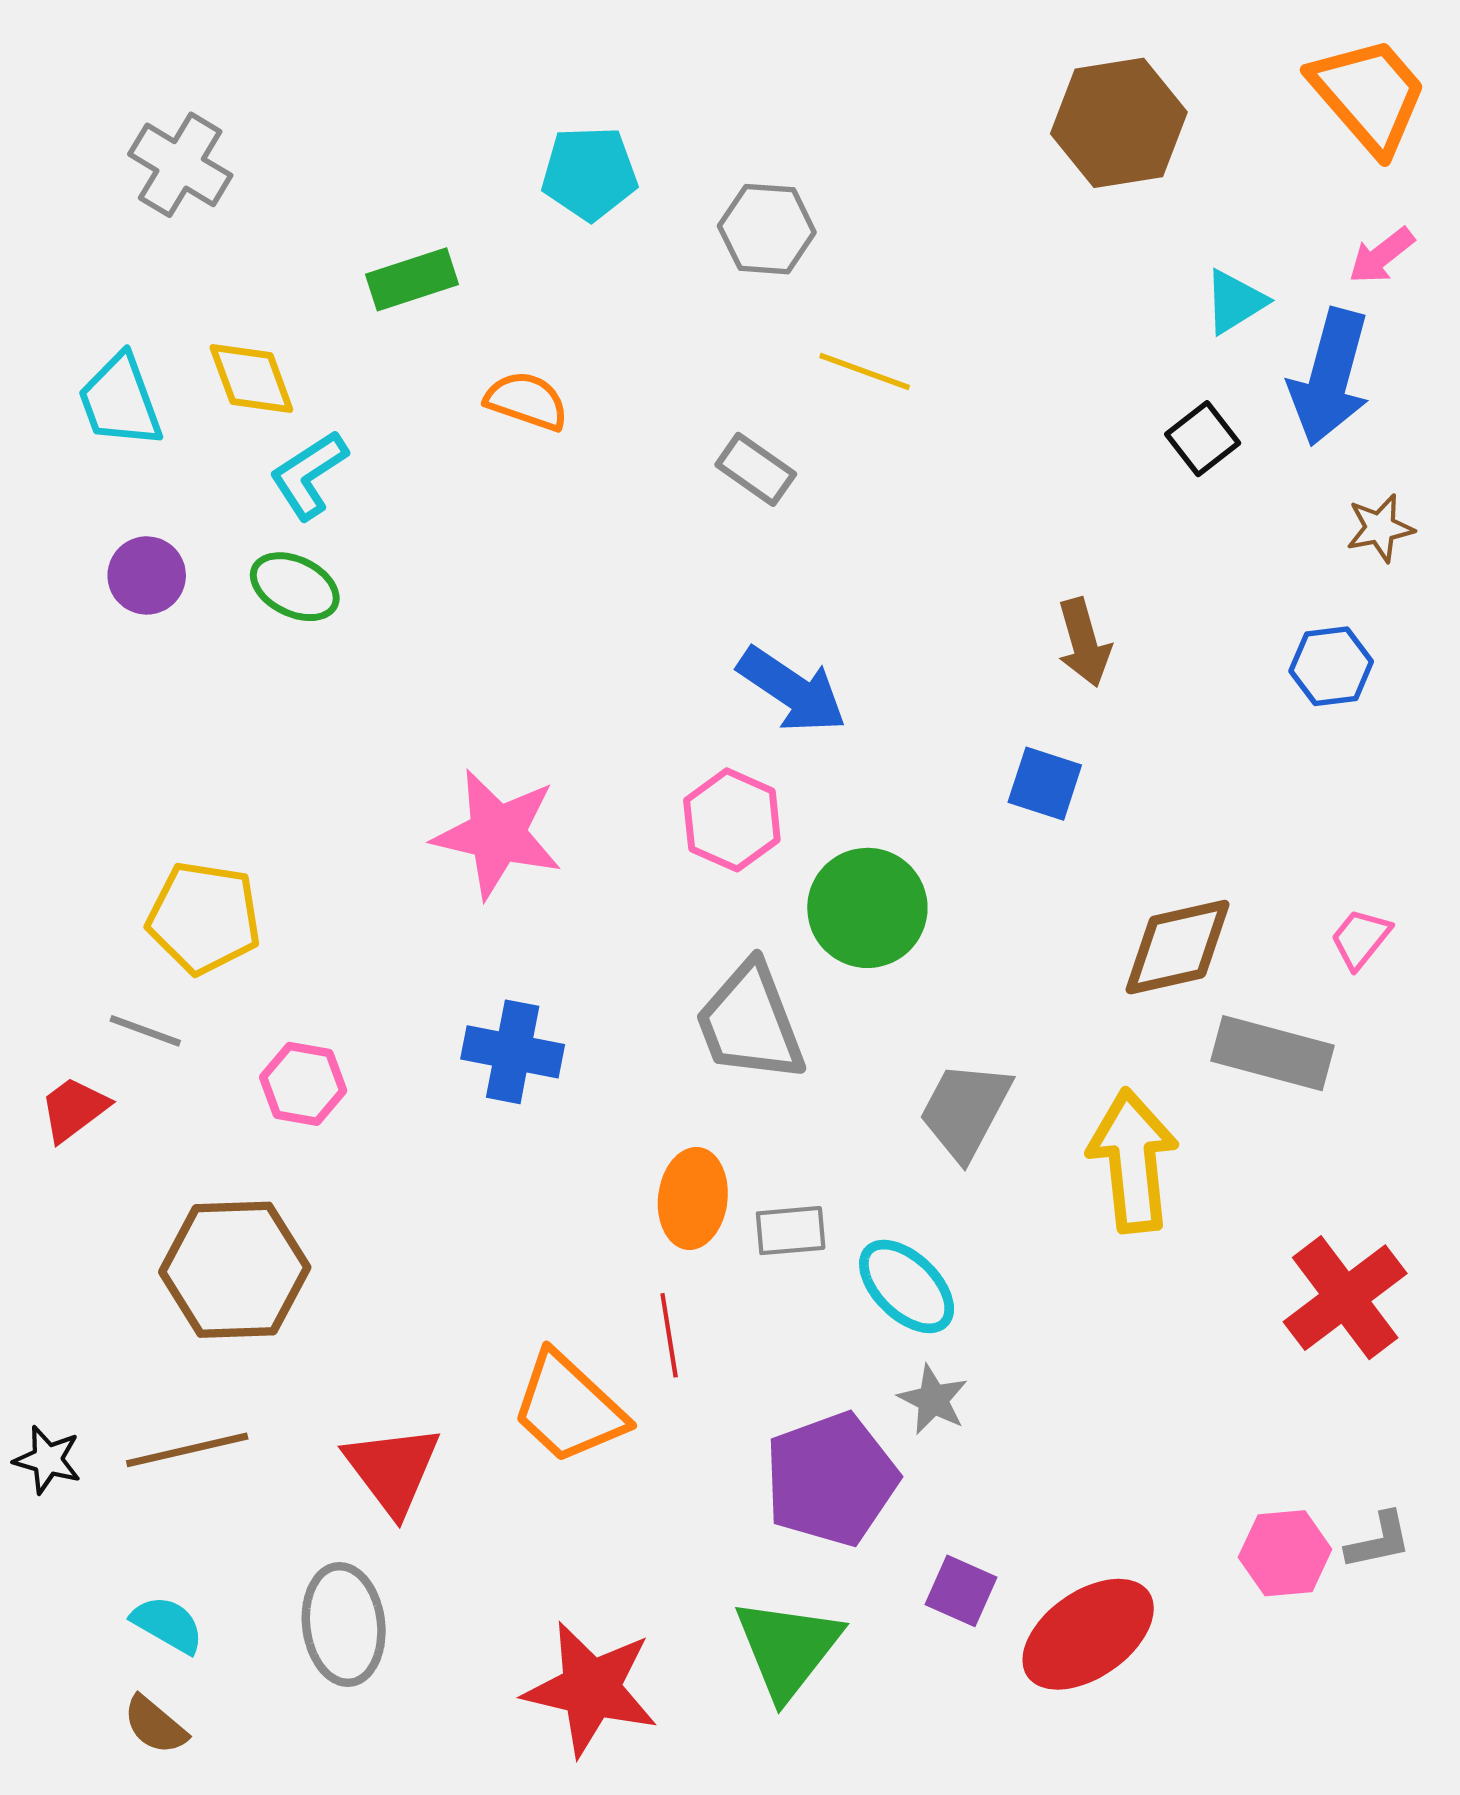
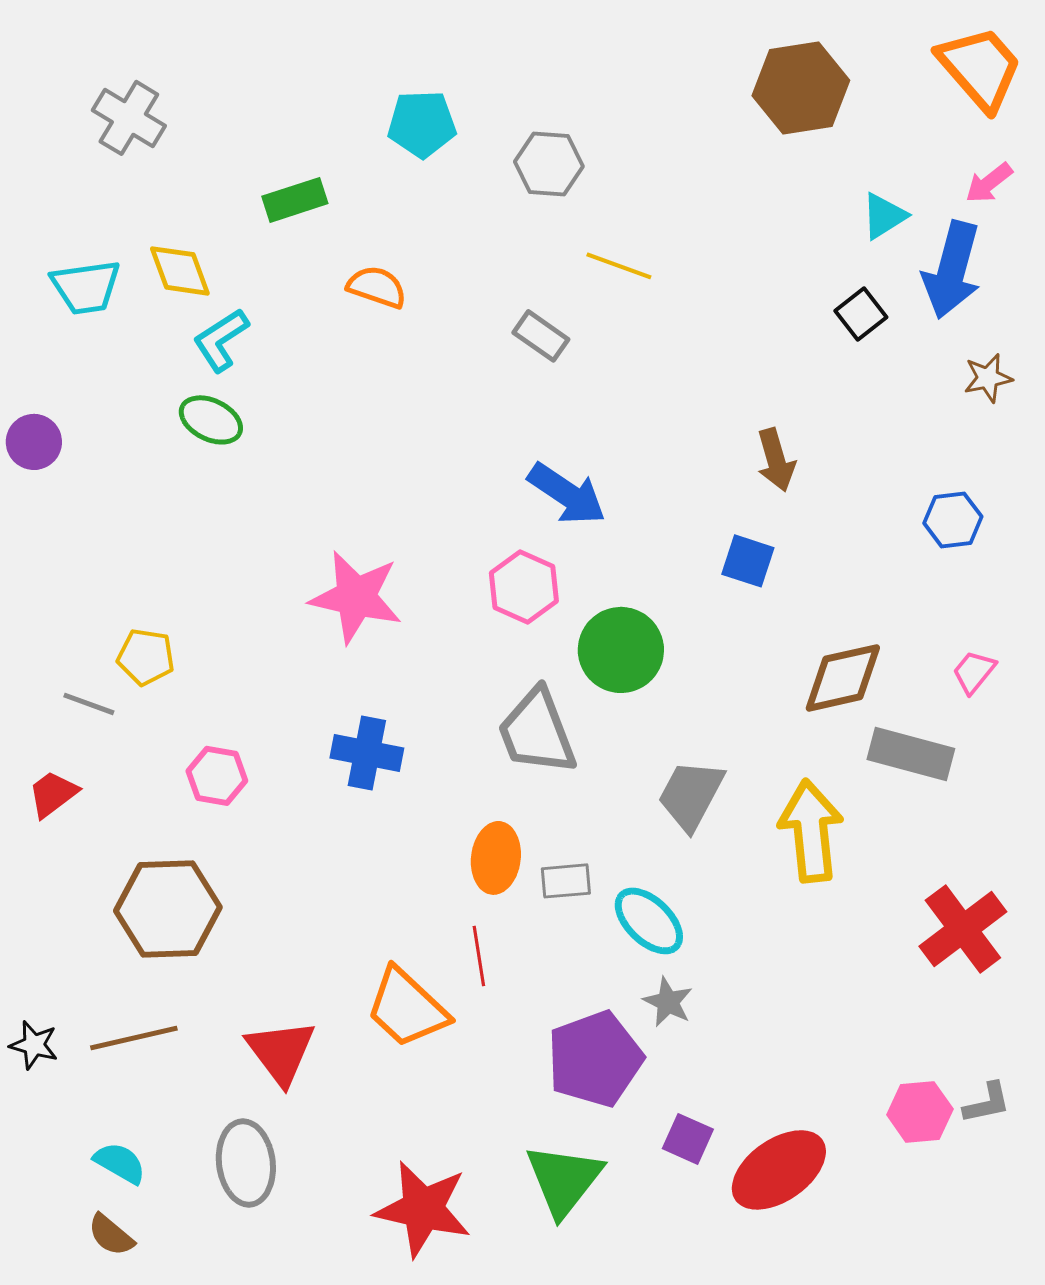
cyan trapezoid: (120, 401) -> (86, 287), turned -78
purple circle: (147, 575) -> (34, 442), moved
blue hexagon: (1331, 666) -> (953, 520), moved
yellow pentagon: (204, 918) -> (146, 657), size x0.7
gray line: (145, 1031) -> (89, 704), moved

